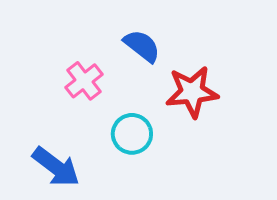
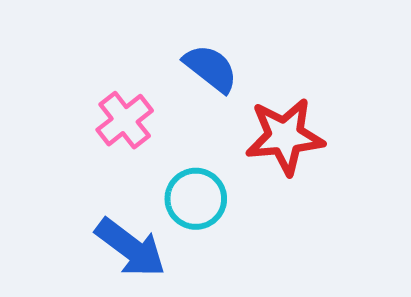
blue arrow: (56, 167) -> (131, 248), moved

